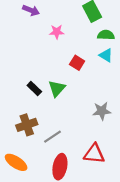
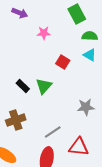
gray line: (52, 137) -> (53, 132), moved

